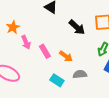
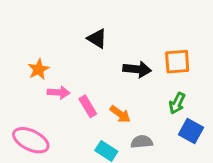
black arrow: (77, 27) -> (137, 69), turned -36
pink arrow: (26, 42) -> (59, 92), turned -64

